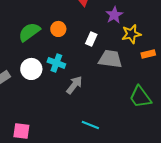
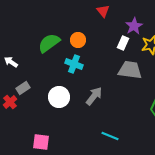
white rectangle: (91, 39) -> (123, 43), moved
cyan cross: (56, 63) -> (74, 64), moved
white circle: (31, 69) -> (59, 97), moved

